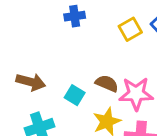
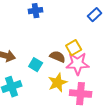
yellow square: (130, 29) -> (74, 48), moved

